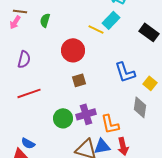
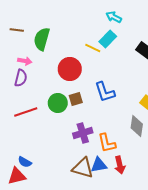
green semicircle: (45, 20) -> (42, 39), size x1.6
pink arrow: (15, 22) -> (25, 61), moved, turned -112
blue L-shape: (125, 72) -> (105, 92), moved
green circle: (63, 118) -> (58, 103), moved

